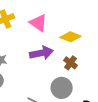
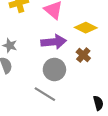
gray circle: (62, 88) -> (54, 69), moved

